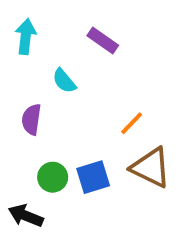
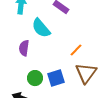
cyan semicircle: (64, 81) -> (41, 28), size x1.5
brown triangle: (151, 168) -> (86, 73), turned 40

